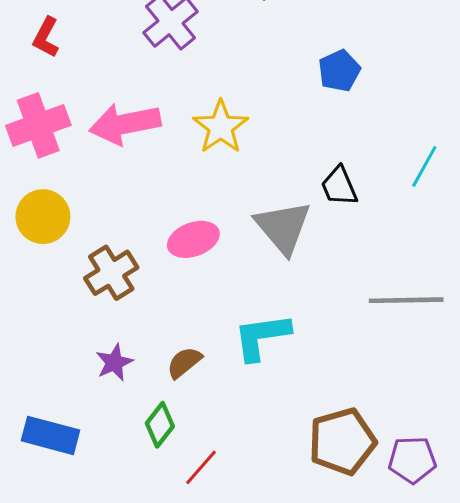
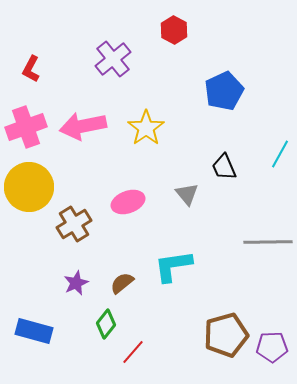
blue pentagon: (339, 71) -> (224, 91), size x1.4
yellow circle: (43, 217) -> (29, 187), size x1.4
gray triangle: (283, 227) -> (187, 194), size x0.6

